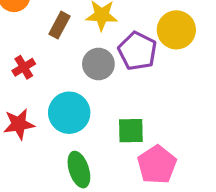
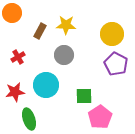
purple pentagon: (137, 51) -> (116, 64), moved
green ellipse: (79, 170) -> (29, 119), moved

